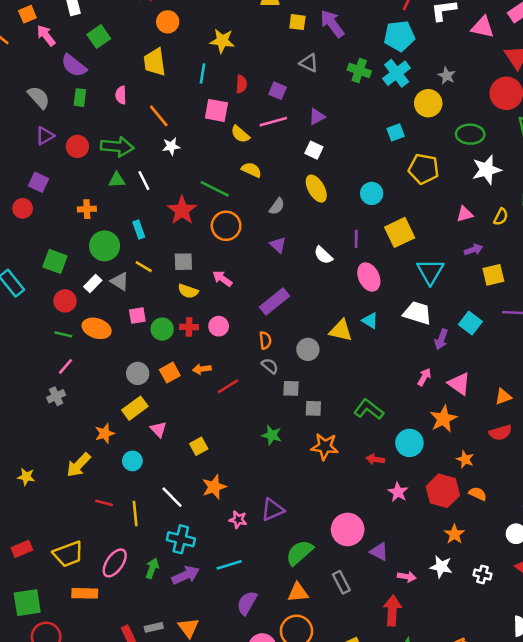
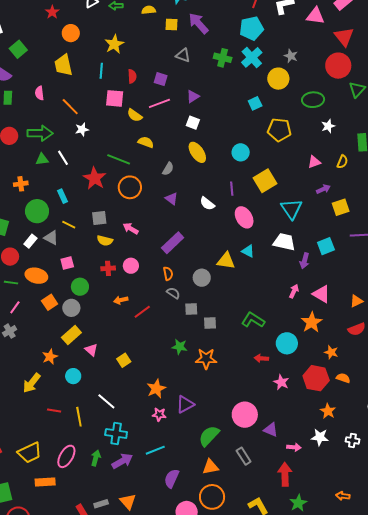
yellow star: (222, 41) -> (114, 44), turned -30
white star: (487, 170) -> (328, 126), size x0.6
cyan square: (470, 323) -> (326, 246), turned 36
green circle: (162, 329) -> (80, 287), moved
orange square: (170, 373) -> (50, 302), moved
orange star: (325, 447) -> (206, 359), moved
orange star: (214, 487) -> (156, 389), moved

